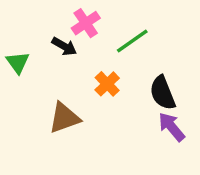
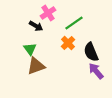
green triangle: (18, 62) -> (30, 49), moved
orange cross: (107, 84) -> (68, 43), moved

